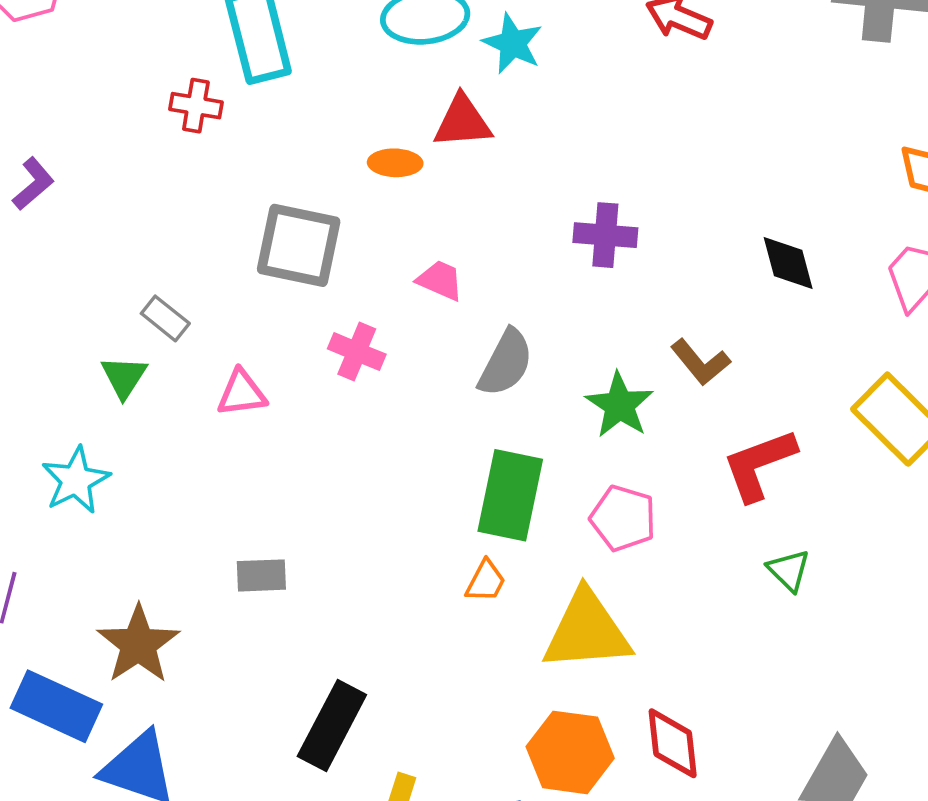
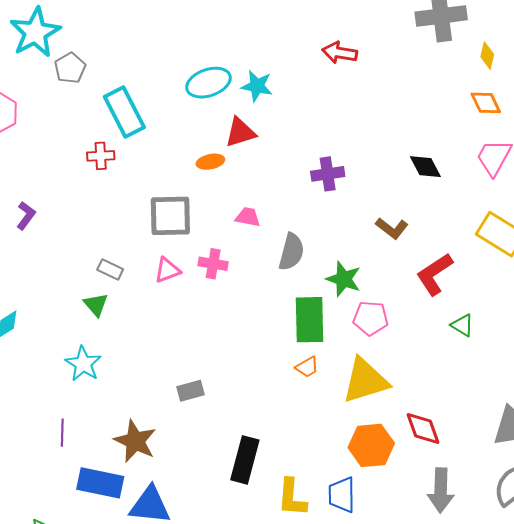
pink triangle: (242, 393) -> (167, 270), moved
green star: (619, 405) -> (344, 279), moved
orange trapezoid: (486, 581) -> (307, 367), turned 45

